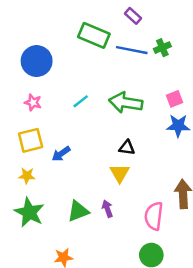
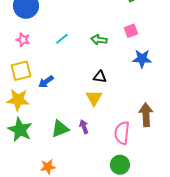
pink square: (175, 99) -> (131, 31), moved
green arrow: (126, 103) -> (99, 40), size x0.6
yellow star: (27, 176) -> (18, 100), size x1.6

